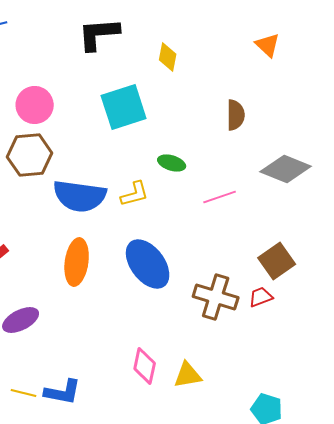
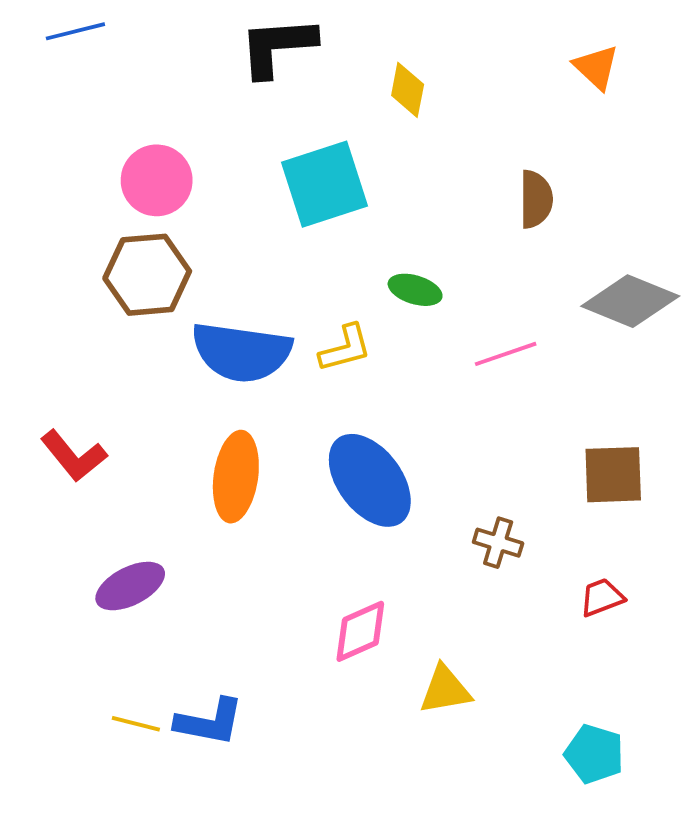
brown square: (277, 261) -> (613, 475), turned 33
brown cross: (216, 297) -> (498, 543), size x0.6
red trapezoid: (261, 297) -> (602, 597), moved
pink diamond: (145, 366) -> (360, 631), moved, turned 54

